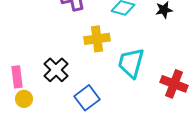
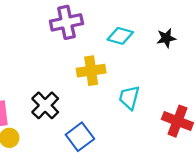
cyan trapezoid: (131, 63) -> (129, 98), size x0.7

